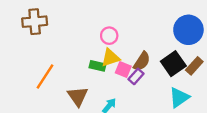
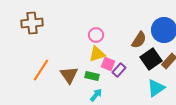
brown semicircle: (142, 61) -> (139, 40), moved
green rectangle: (98, 66) -> (92, 76), moved
brown triangle: (78, 96) -> (69, 75), moved

